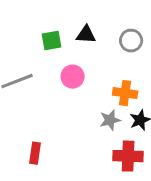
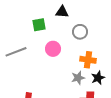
black triangle: (86, 35) -> (62, 12), moved
gray circle: (131, 41) -> (80, 32), moved

